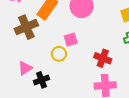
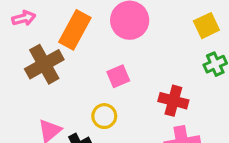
yellow circle: (59, 54) -> (104, 116), moved

